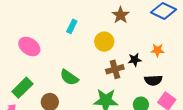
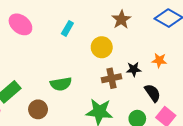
pink ellipse: (29, 46) -> (20, 24), moved
green semicircle: (69, 77) -> (61, 84), turned -48
black semicircle: (153, 80) -> (153, 93), turned -126

